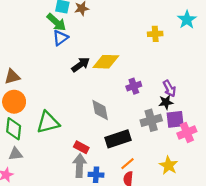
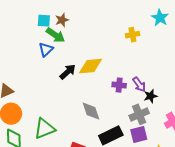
green arrow: (56, 22) -> (55, 35), moved
purple cross: (134, 86) -> (119, 85), turned 32
purple arrow: (169, 88) -> (139, 84), moved
purple square: (175, 119) -> (139, 134), moved

